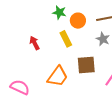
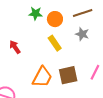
yellow rectangle: (66, 39) -> (55, 43), moved
brown square: (86, 65) -> (68, 75), moved

